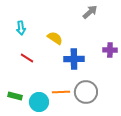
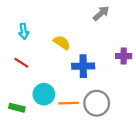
red line: (27, 58) -> (21, 63), moved
cyan circle: (39, 102) -> (44, 94), moved

